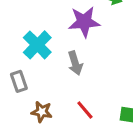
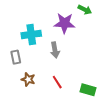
cyan cross: (37, 45) -> (31, 34), turned 30

